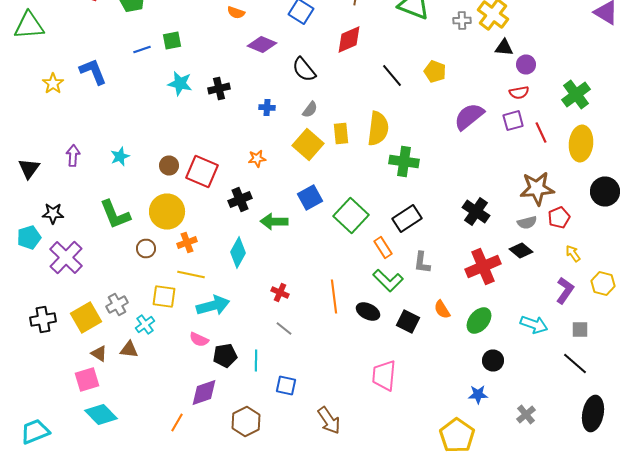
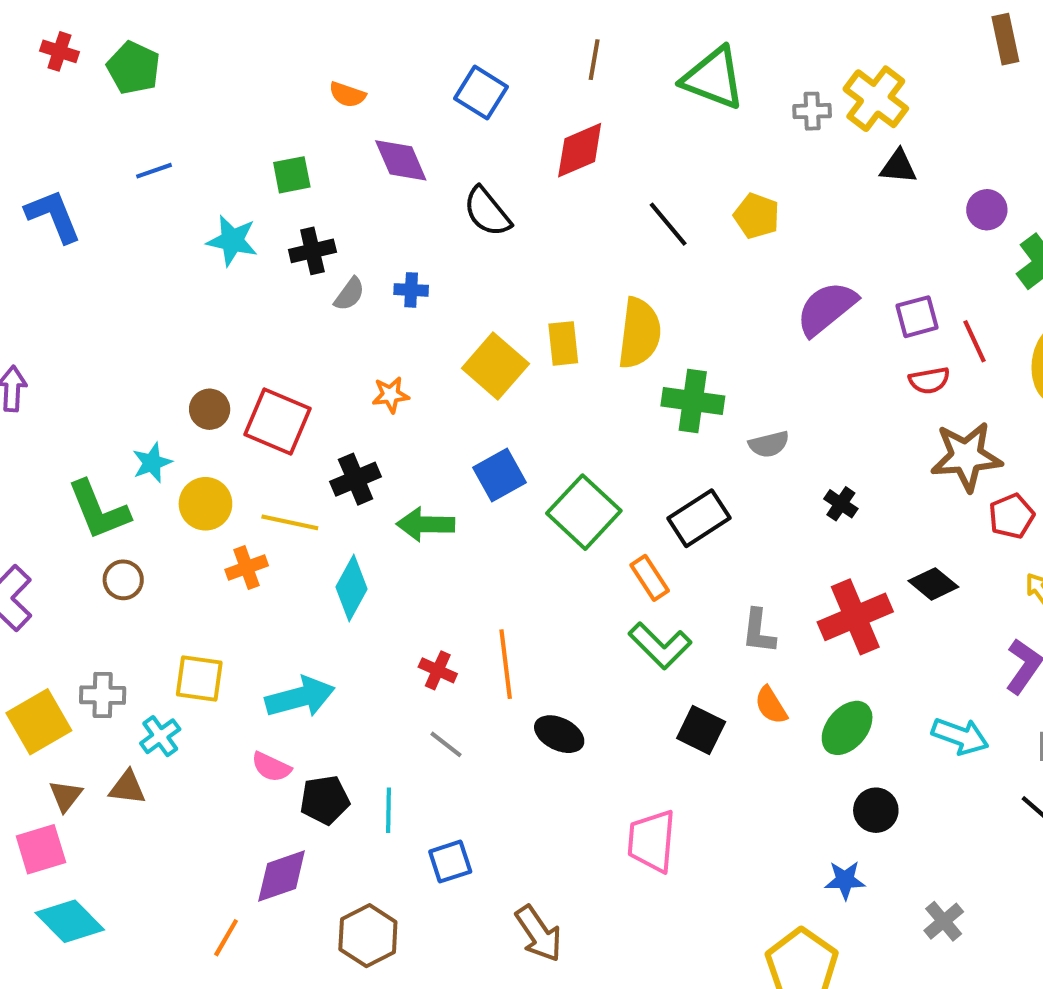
green square: (172, 40) -> (292, 175), moved
purple diamond: (262, 44) -> (401, 160), turned 44
purple circle: (526, 64) -> (987, 210), moved
red semicircle: (519, 92) -> (929, 380), moved
gray semicircle: (310, 110) -> (349, 294), moved
cyan star: (120, 156) -> (152, 463), moved
yellow circle: (167, 212) -> (205, 504), size x0.7
black cross: (476, 212) -> (841, 504), size x0.6
gray semicircle: (527, 222) -> (769, 444), moved
brown circle: (146, 248) -> (123, 580), moved
gray L-shape: (422, 262) -> (759, 631), moved
yellow line: (191, 274) -> (290, 522), moved
orange line: (334, 296) -> (506, 664), moved
gray cross: (117, 304) -> (103, 695), turned 30
black ellipse: (368, 312) -> (559, 734), moved
brown triangle: (99, 354) -> (66, 796), turned 36
blue square: (286, 386) -> (450, 862), turned -30

